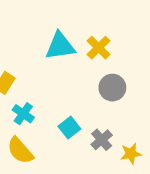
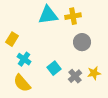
yellow cross: (99, 48) -> (73, 16), turned 35
yellow star: (131, 154) -> (94, 73), moved

